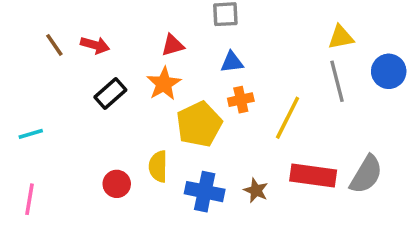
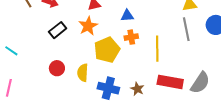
yellow line: (288, 118) -> (157, 49), turned -30
cyan line: (31, 134) -> (11, 51), turned 48
red circle: (117, 184) -> (57, 68), moved

